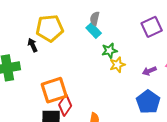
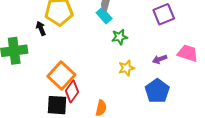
yellow star: (117, 65) -> (126, 68), moved
orange square: (54, 90) -> (61, 75), turned -32

